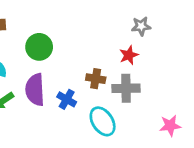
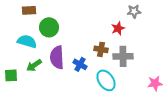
green circle: (39, 47) -> (49, 27), moved
red star: (129, 55) -> (118, 28), moved

